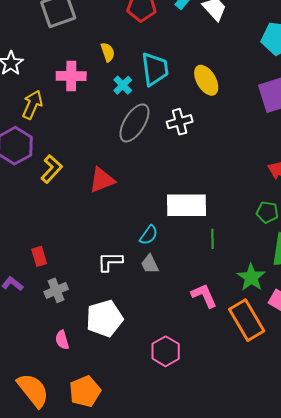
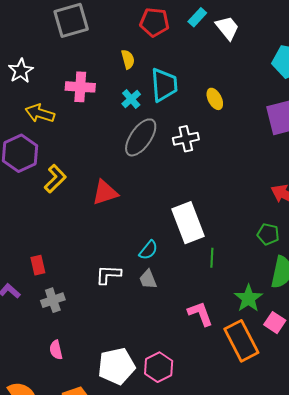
yellow semicircle: (108, 52) -> (128, 59), moved
yellow ellipse: (206, 80) -> (215, 99), size x0.7
yellow arrow: (32, 105) -> (40, 113), turned -100
white rectangle: (187, 205) -> (188, 223), turned 66
white pentagon: (104, 318) -> (116, 366), moved

